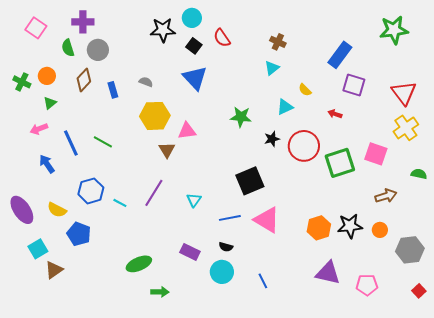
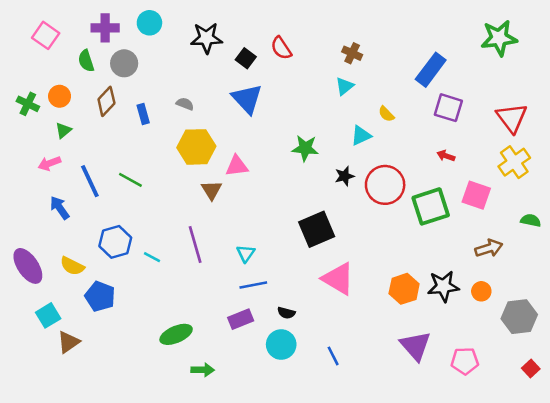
cyan circle: (192, 18) -> (149, 23), moved
red arrow: (335, 114) -> (446, 156), moved
purple line: (154, 193) -> (195, 244), turned -48
blue line: (230, 218) -> (253, 285), moved
purple rectangle: (190, 252) -> (241, 319), turned -48
purple triangle: (328, 273) -> (415, 346), turned 36

